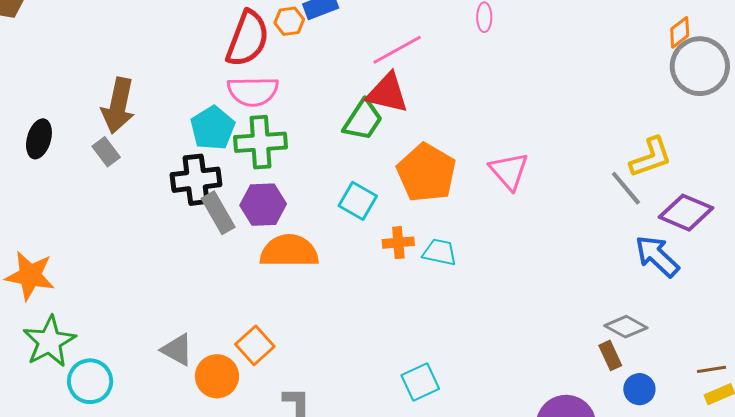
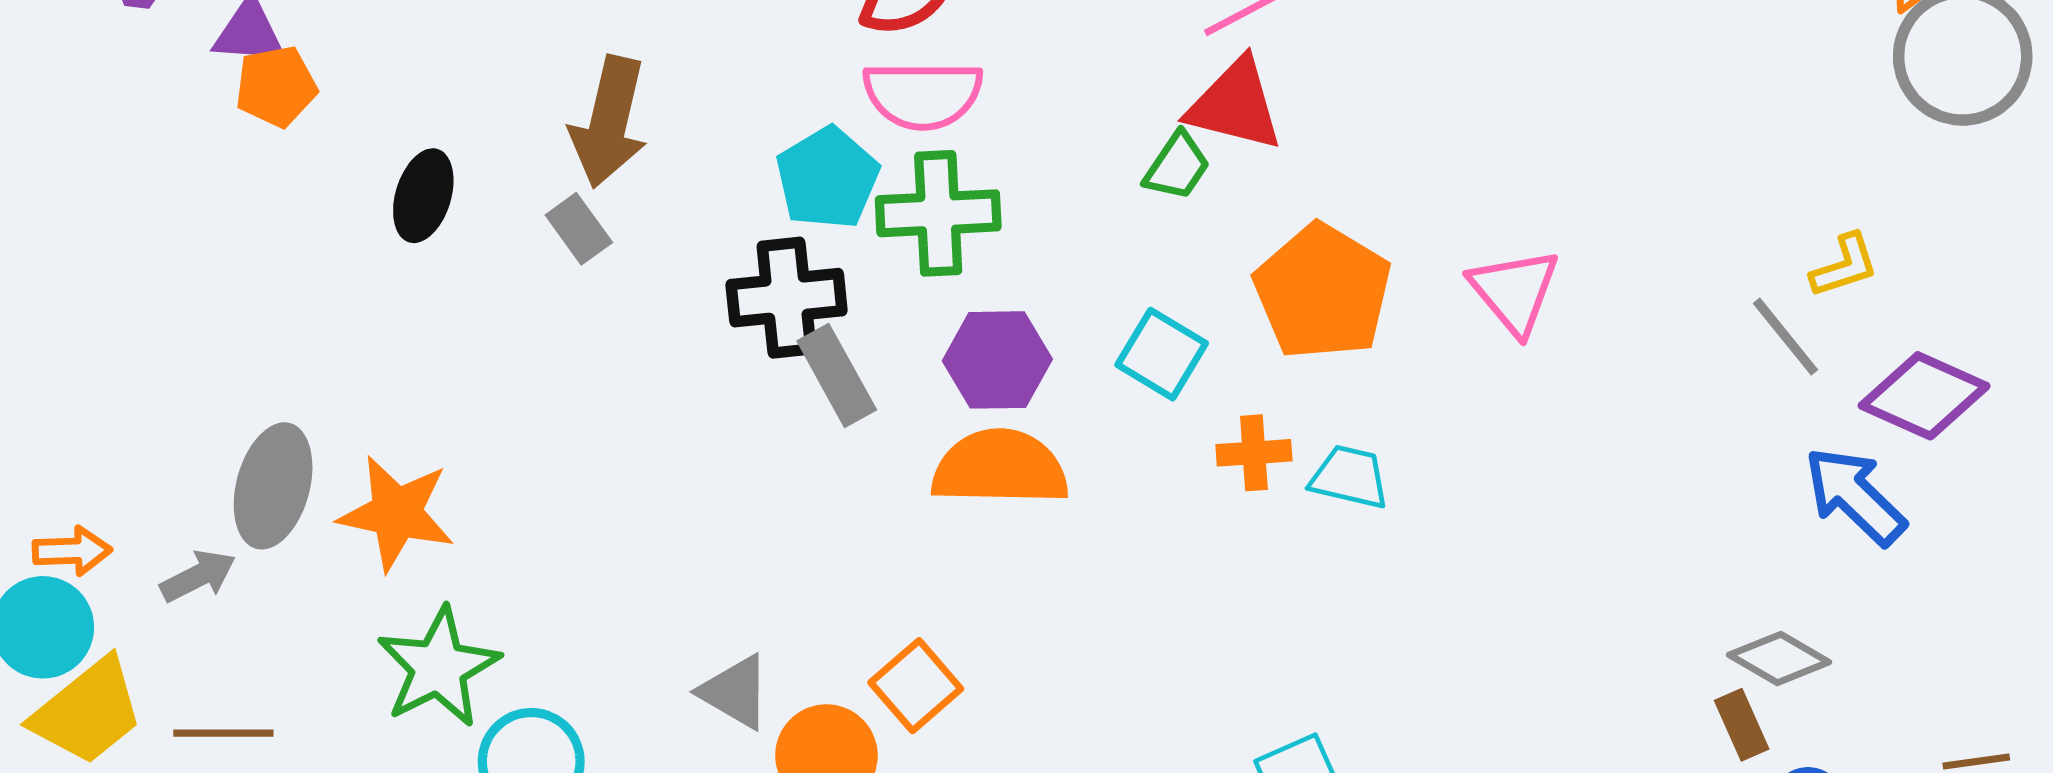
green trapezoid: (363, 120) -> (1177, 166), size x0.7
yellow L-shape: (651, 157) -> (1844, 266), size x0.7
purple hexagon: (263, 205) -> (997, 360), moved

